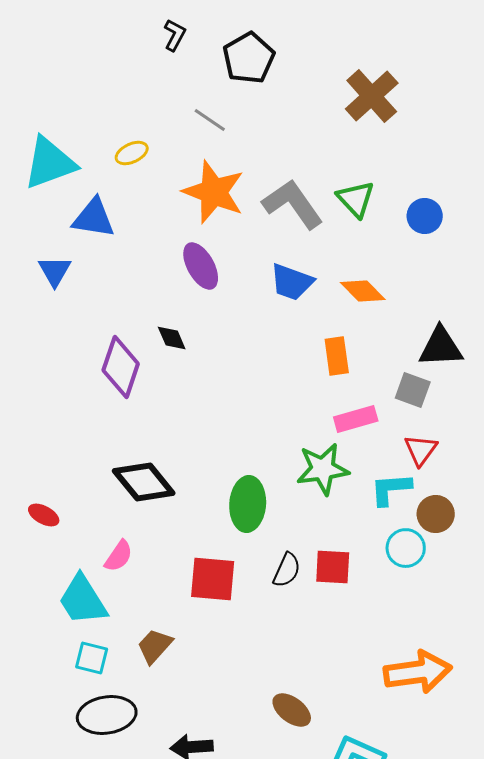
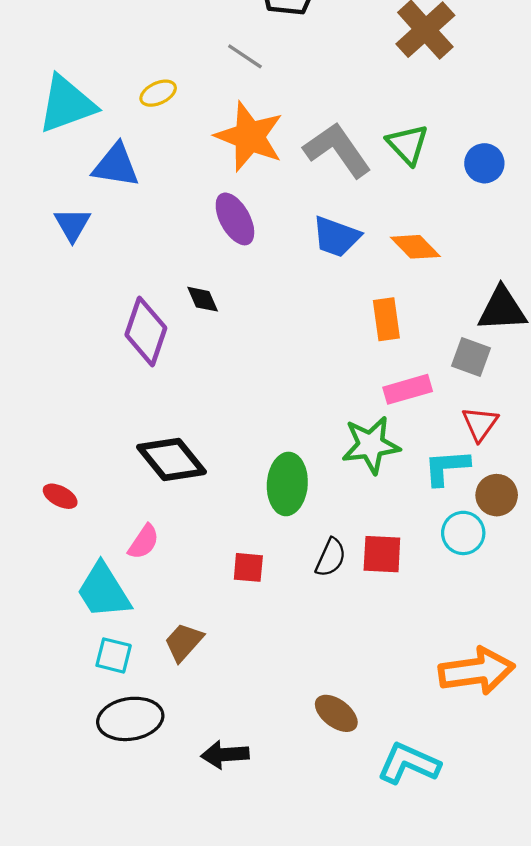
red square: (213, 579) -> (248, 567), size x0.6

